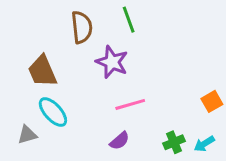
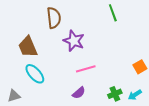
green line: (129, 20) -> (113, 13), moved
gray triangle: (27, 135) -> (14, 96), moved

